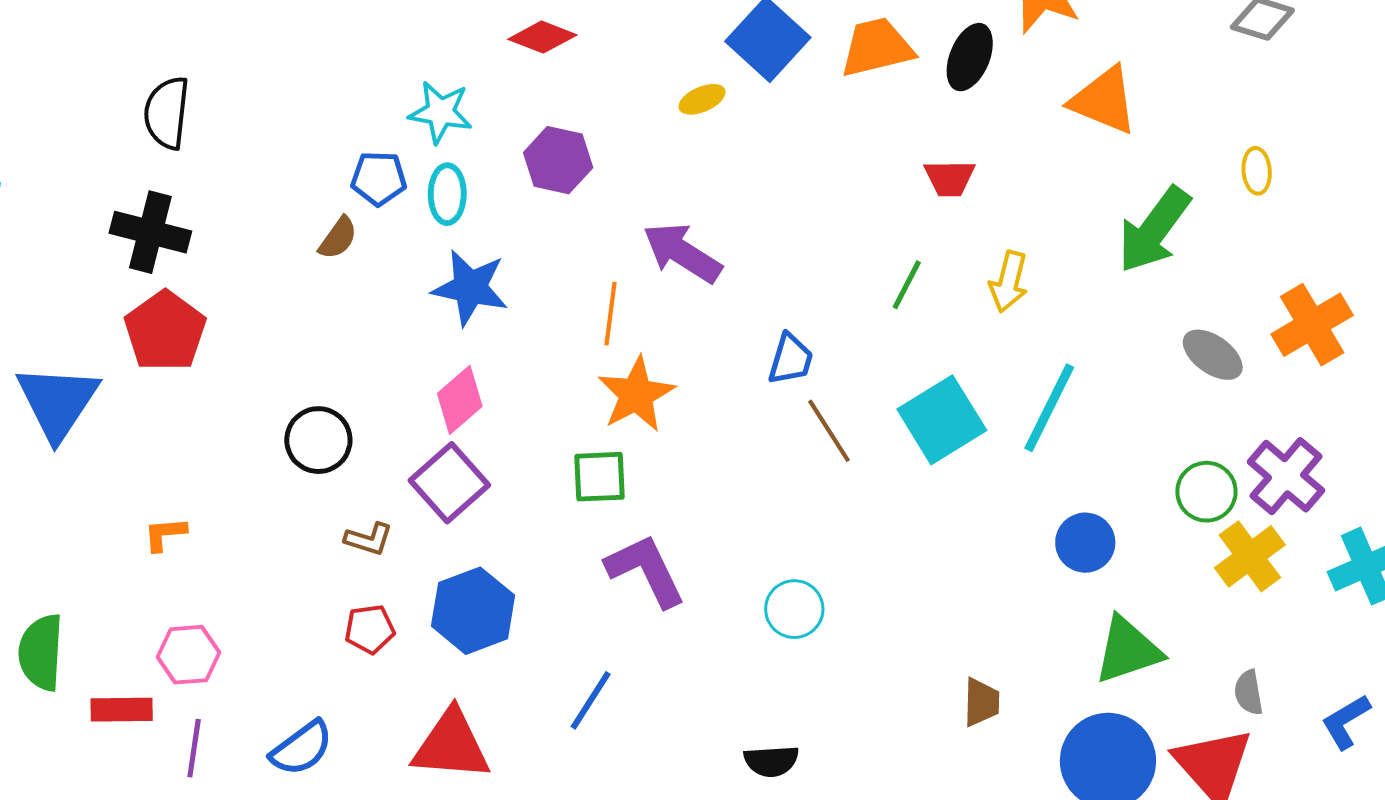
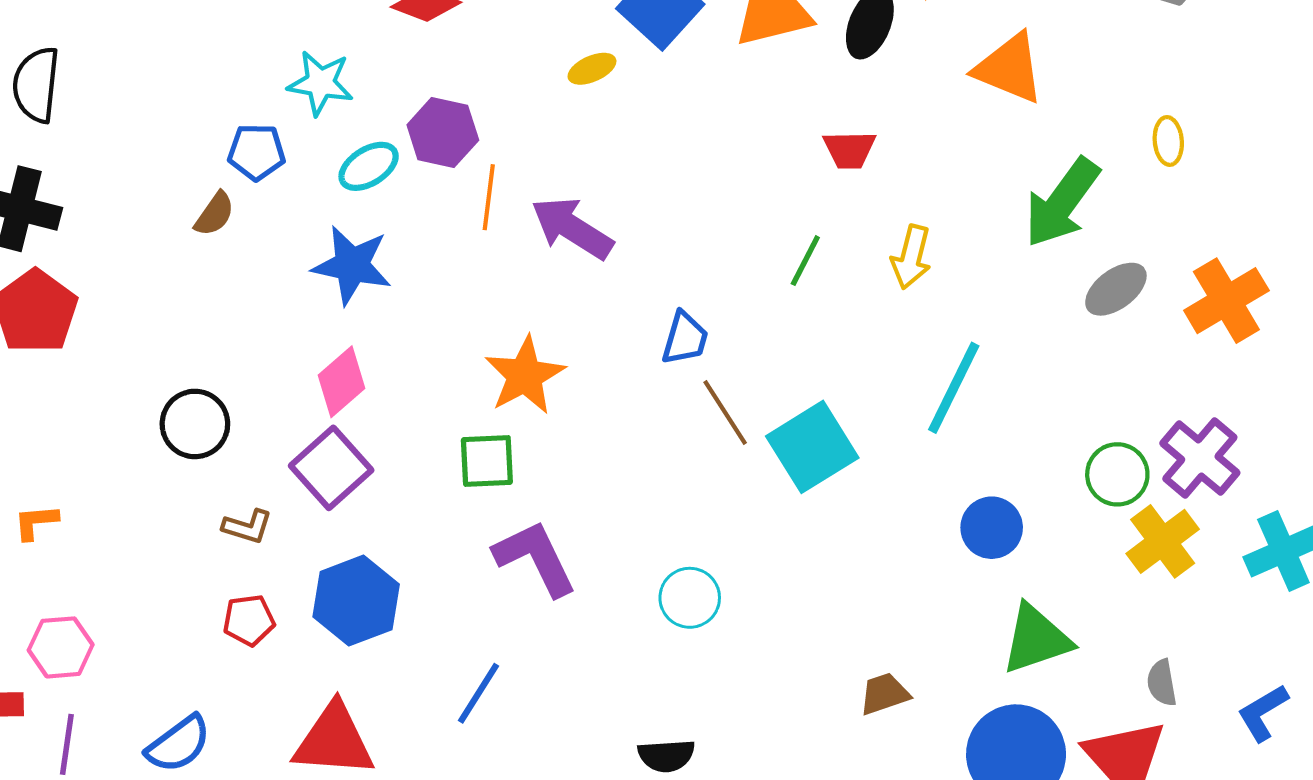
cyan ellipse: (447, 194) -> (369, 166), moved, turned 58
orange line: (610, 314) -> (489, 197), moved
gray ellipse: (1213, 355) -> (1116, 289), moved, turned -72
cyan square: (942, 420) -> (812, 447), moved
brown trapezoid: (981, 702) -> (884, 694), turned -110

